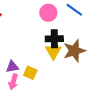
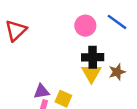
brown star: (74, 51) -> (117, 72), size x0.6

